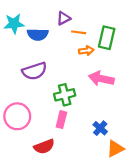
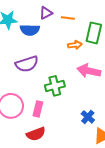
purple triangle: (64, 18) -> (46, 13), moved
orange line: (79, 32) -> (68, 18), moved
pink rectangle: (61, 120) -> (38, 109), moved

